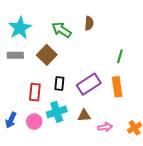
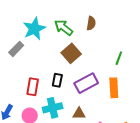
cyan star: (20, 28) -> (34, 29), moved
gray rectangle: (15, 55) -> (16, 49), turned -49
brown square: (47, 55) -> (71, 53), moved

